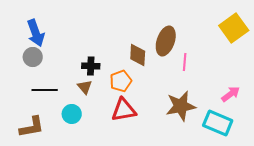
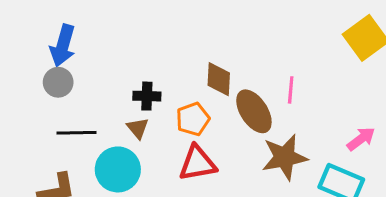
blue arrow: (36, 33) -> (63, 46), turned 36
brown ellipse: (166, 41) -> (254, 111), moved, turned -52
cyan circle: (72, 114) -> (118, 169), size x1.5

